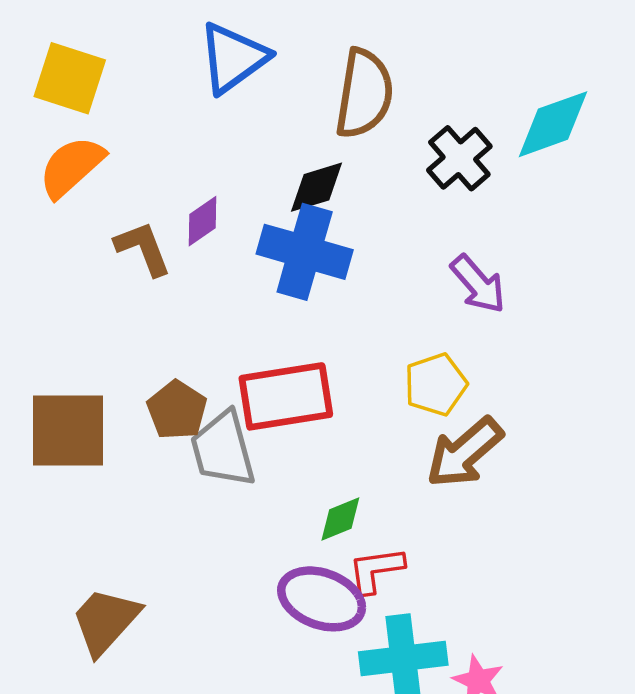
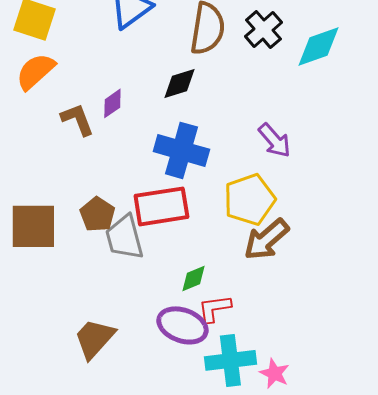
black cross: (459, 158) -> (263, 29), moved
blue cross: (305, 252) -> (181, 150), moved
yellow pentagon: (436, 385) -> (249, 199), size x1.4
brown trapezoid: (105, 621) -> (94, 338), moved

